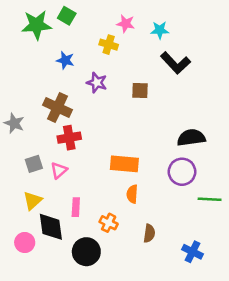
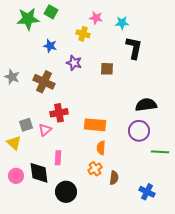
black L-shape: (175, 63) -> (134, 48), turned -125
gray star: (14, 123) -> (12, 77), moved
red cross: (69, 138) -> (59, 113), moved
yellow triangle: (33, 201) -> (14, 143), moved, turned -35
orange cross: (109, 223) -> (95, 169), moved, turned 32
pink circle: (25, 243) -> (16, 176), moved

